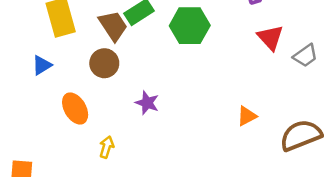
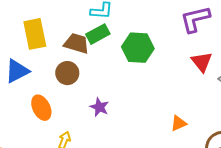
brown trapezoid: (113, 26) -> (76, 43), turned -44
blue triangle: (42, 65) -> (17, 71), size x1.5

